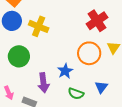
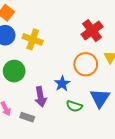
blue triangle: (101, 87) -> (100, 98), size x1.5

